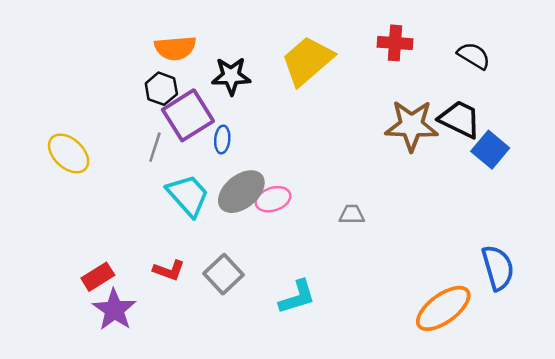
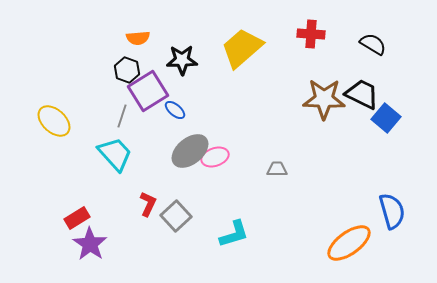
orange semicircle: (175, 48) -> (138, 38), size x0.7
blue ellipse: (222, 139) -> (175, 110), turned -55
cyan trapezoid: (188, 195) -> (115, 154), moved
red L-shape: (169, 270) -> (148, 204), moved, turned -85

